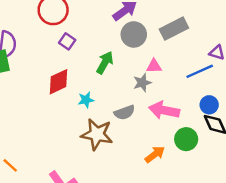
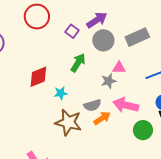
purple square: (67, 41) -> (72, 31), moved
orange arrow: (155, 154) -> (102, 118), moved

